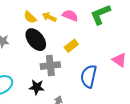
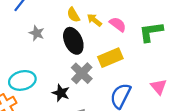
yellow rectangle: (71, 46) -> (110, 58), size x1.5
gray cross: (50, 66) -> (82, 73), turned 36

